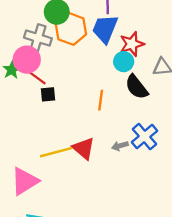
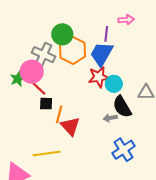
red star: (132, 44) -> (99, 77), moved
orange line: (101, 100) -> (59, 114), moved
gray arrow: (120, 146) -> (110, 118), moved
red triangle: (84, 148) -> (70, 126), moved

